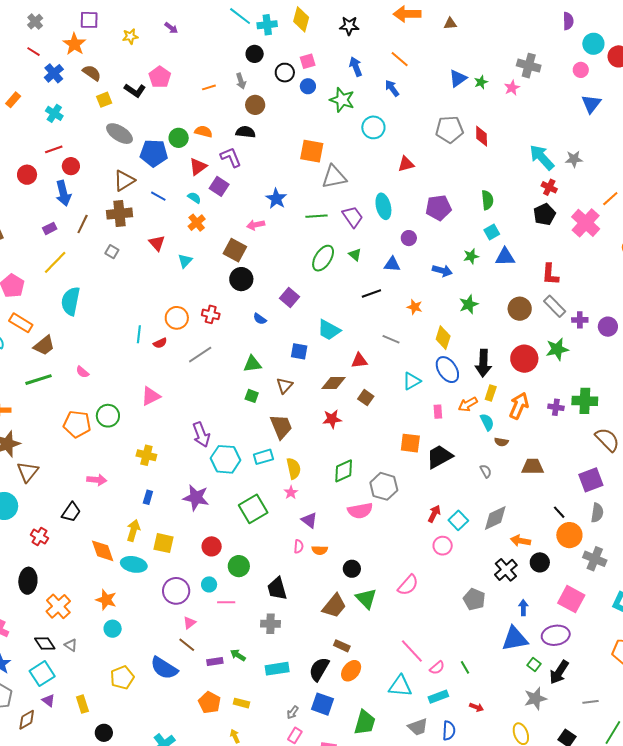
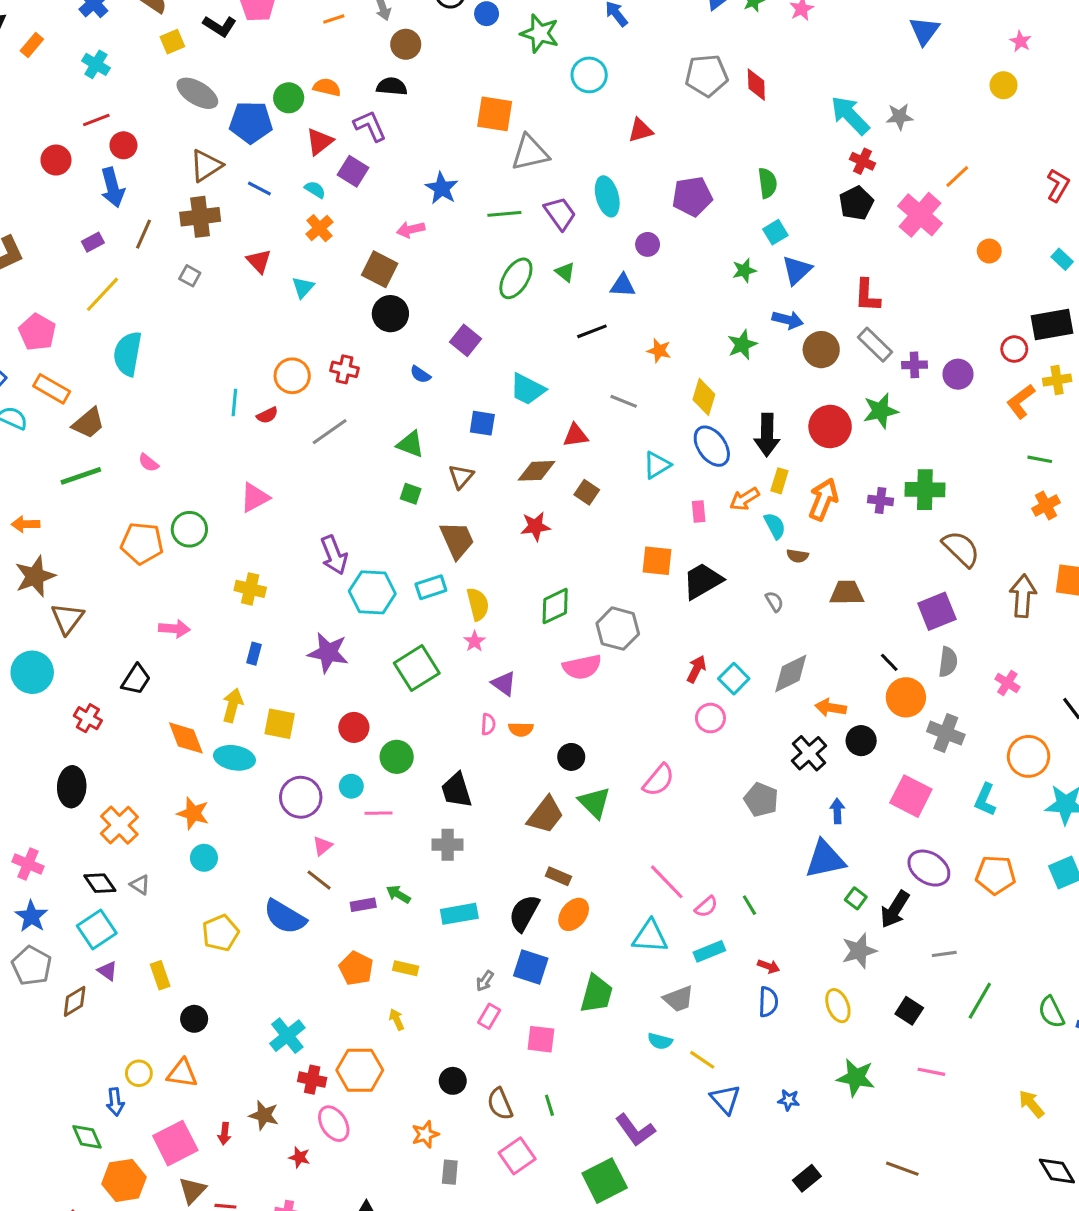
blue triangle: (505, 257) -> (797, 270), turned -40
blue arrow: (442, 271) -> (788, 320), moved
green triangle: (252, 364) -> (410, 444), turned 30
purple ellipse: (556, 635) -> (929, 868), moved, turned 44
blue semicircle: (449, 731) -> (768, 1002), moved

